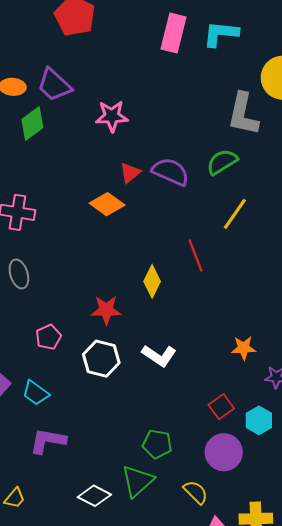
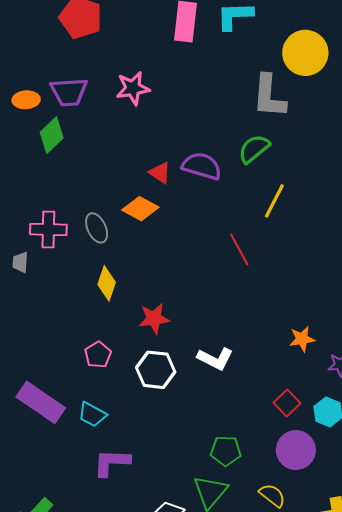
purple trapezoid: (54, 85) -> (69, 92), turned -39
pink star: (112, 116) -> (133, 88), moved
red triangle: (130, 173) -> (160, 173), turned -40
gray ellipse: (19, 274) -> (97, 228), moved
yellow diamond: (152, 281) -> (107, 283), moved

